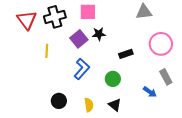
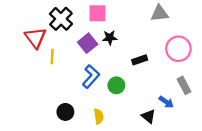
black cross: (55, 17) -> (61, 19), turned -30
red triangle: (27, 20) -> (35, 38), moved
green circle: (113, 79) -> (116, 85), moved
black triangle: (115, 105) -> (148, 116), moved

